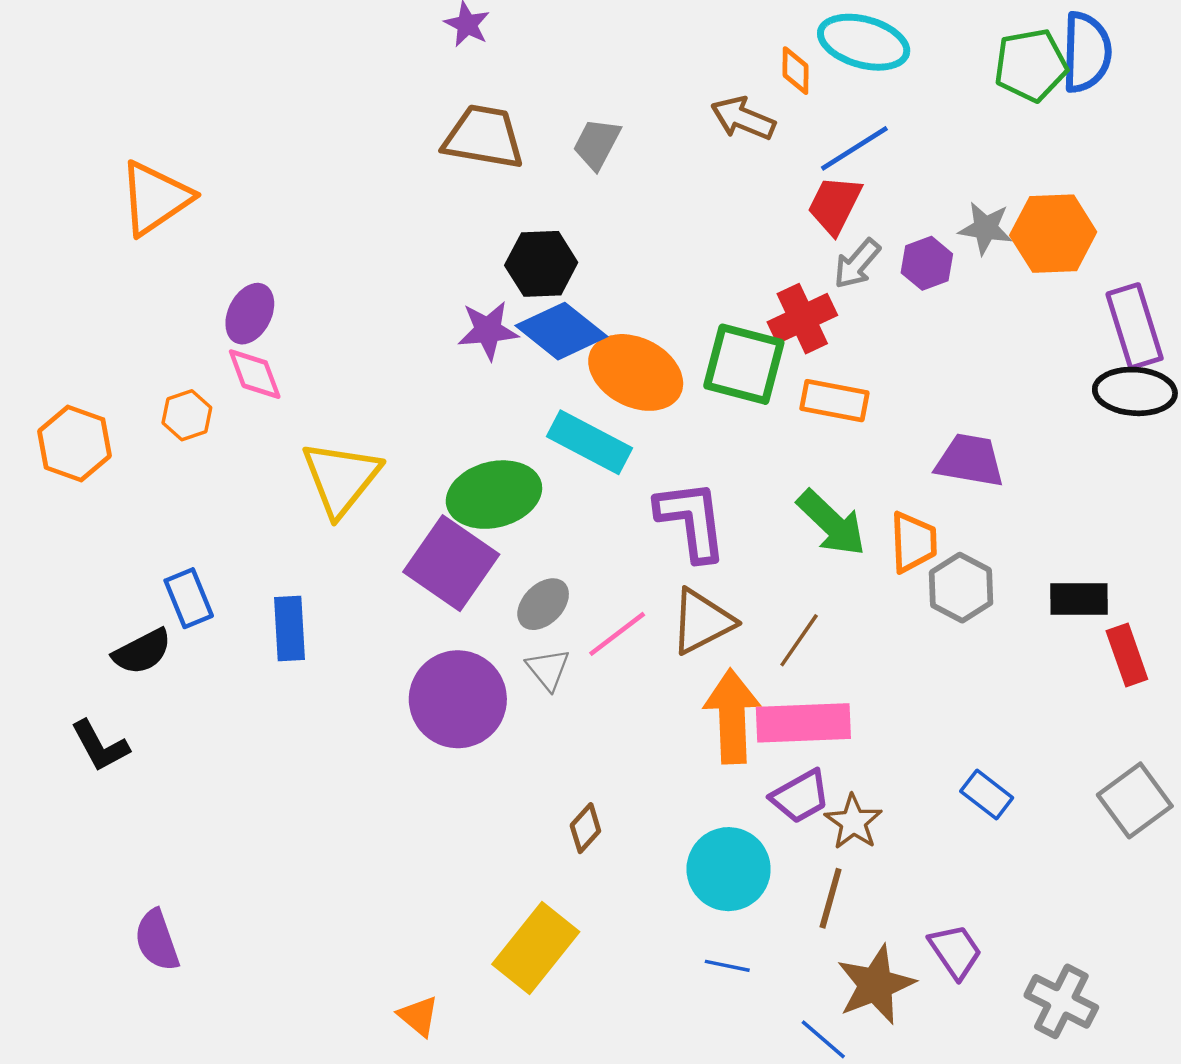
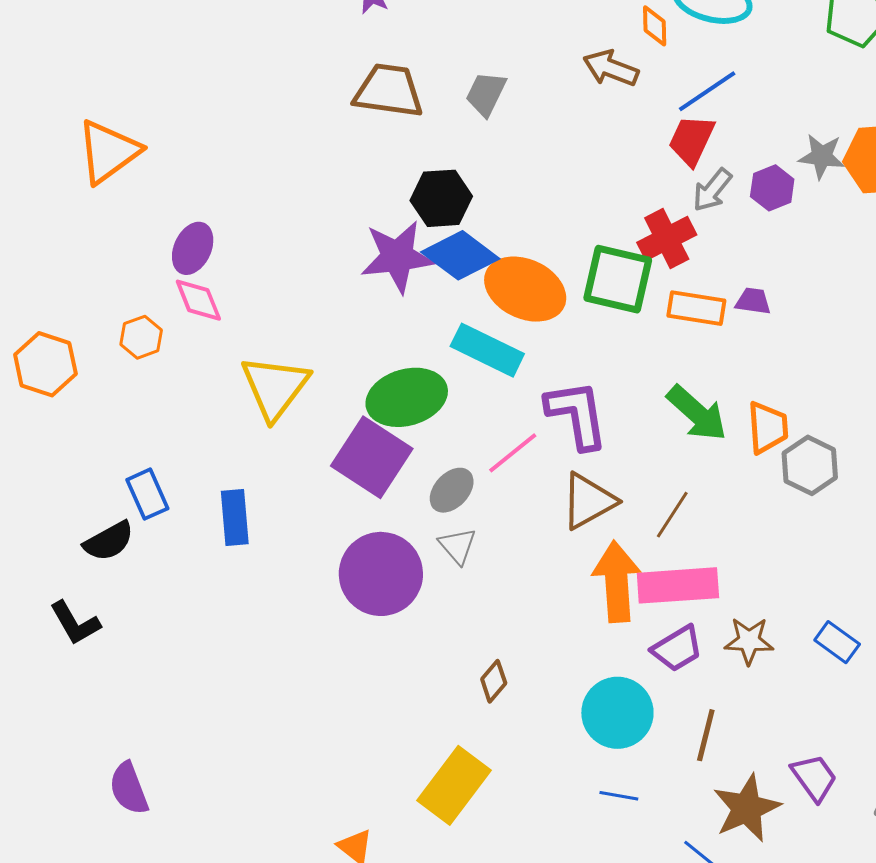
purple star: (488, 330) -> (397, 257), size x1.4
purple trapezoid: (970, 460) -> (753, 301), moved, size x0.6
pink line: (617, 634) -> (513, 453), moved
brown star: (853, 822) -> (749, 641), moved, turned -30

